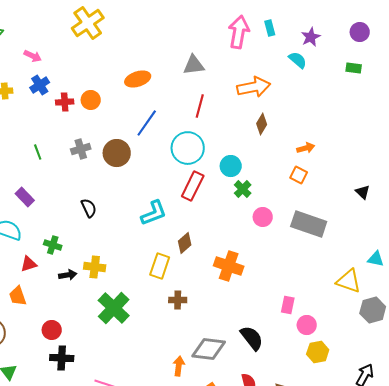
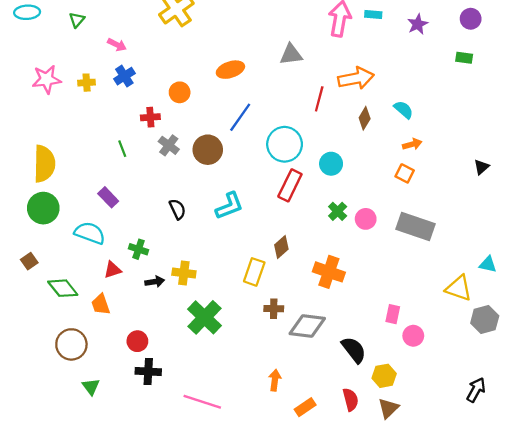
cyan rectangle: (270, 28) -> (373, 14), turned -70
cyan semicircle: (298, 60) -> (404, 110), moved
red cross: (65, 102) -> (150, 117), moved
red line: (200, 106) -> (319, 99), moved
gray cross: (81, 149) -> (169, 145), turned -36
green cross: (243, 189) -> (338, 211), moved
black triangle: (363, 192) -> (481, 167), moved, turned 35
cyan L-shape: (154, 213) -> (229, 206), moved
gray diamond: (209, 349) -> (307, 326), moved
yellow hexagon: (318, 352) -> (384, 376), moved

